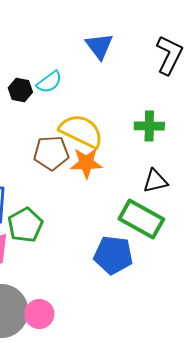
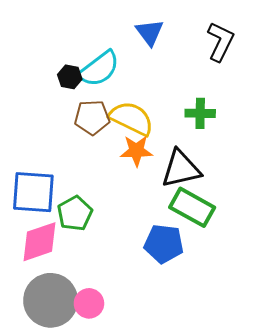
cyan semicircle: (49, 82) -> (99, 69), size x1.6
brown pentagon: (51, 153) -> (92, 117), moved
black triangle: (155, 181) -> (181, 169), moved, size x1.6

